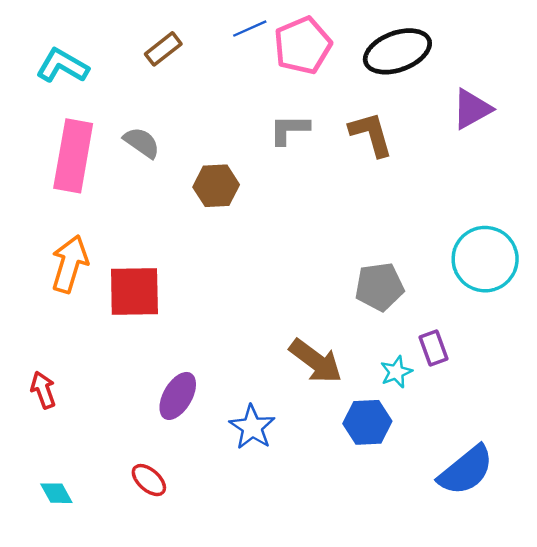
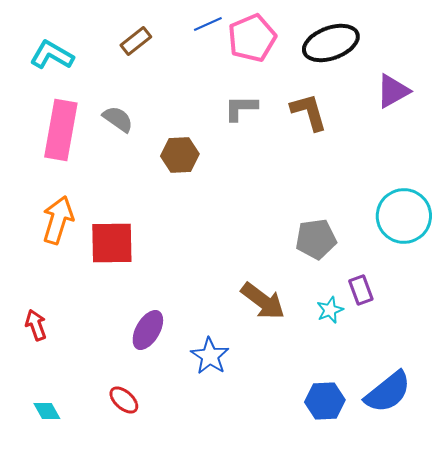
blue hexagon: (367, 422) -> (325, 401), moved

